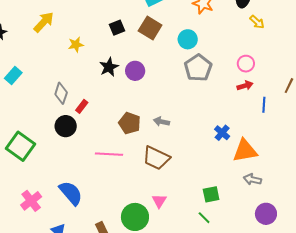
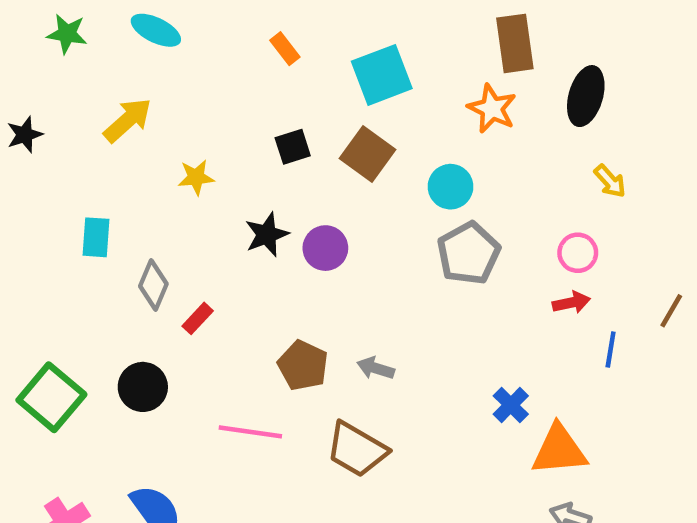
yellow arrow: (257, 22) -> (610, 181), moved
cyan rectangle: (13, 76) -> (96, 237), moved, turned -42
black circle: (66, 126) -> (143, 387), moved

